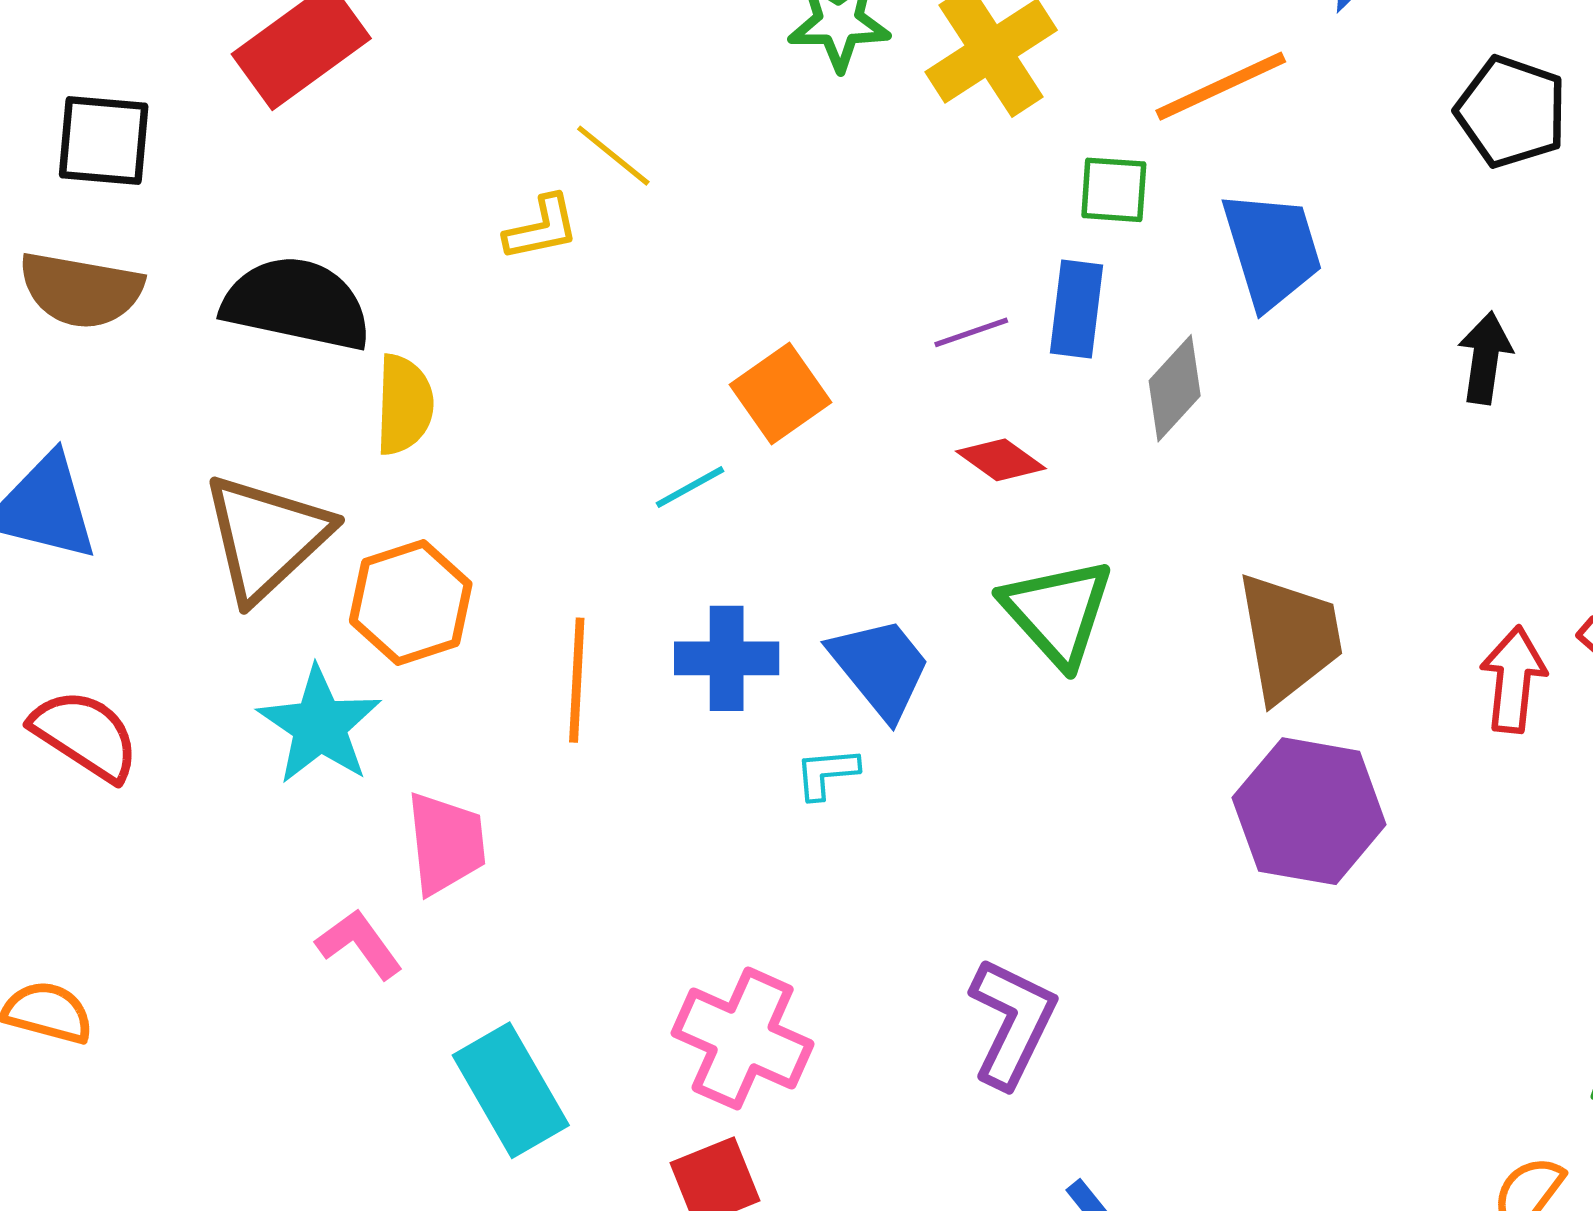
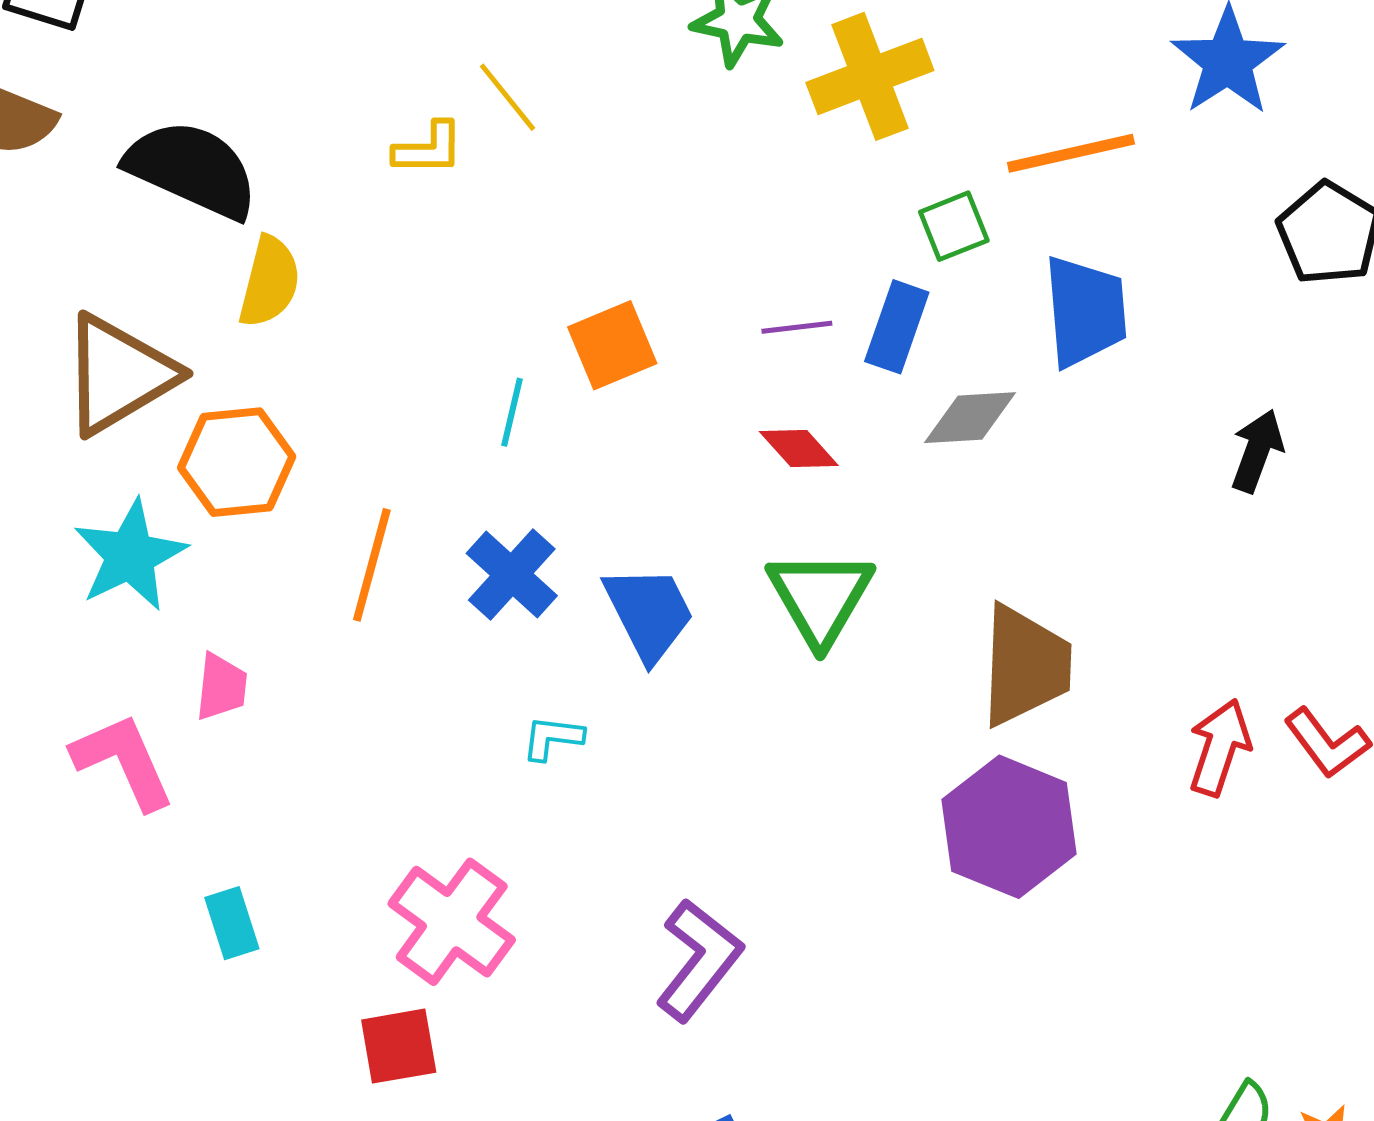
green square: (1114, 190) -> (954, 226), turned -38
gray diamond: (1175, 388) -> (970, 418), turned 32
cyan line: (690, 487) -> (512, 412), turned -60
blue cross: (727, 658) -> (512, 574), turned 30
cyan L-shape: (827, 773) -> (553, 738), moved
pink trapezoid: (446, 843) -> (221, 687), size x0.7
pink L-shape: (359, 944) -> (123, 761), size x1.4
cyan rectangle: (511, 1090) -> (232, 923), size x0.6

